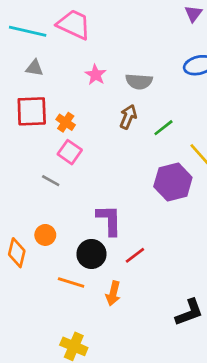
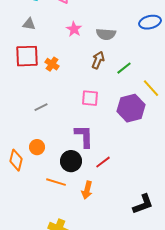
pink square: (70, 152) -> (90, 98), moved, turned -30
gray line: (51, 181) -> (41, 107), turned -56

